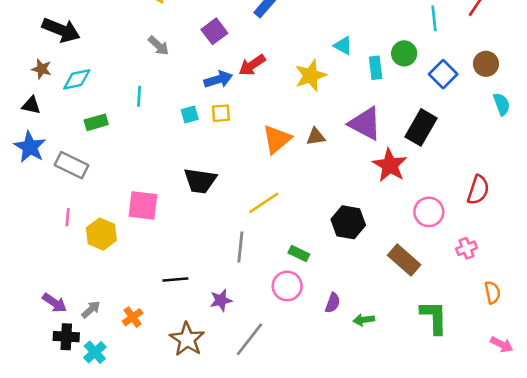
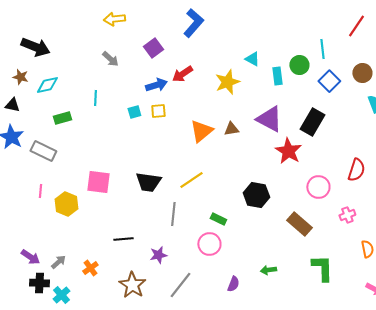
cyan line: (434, 18) -> (322, 49), moved
black trapezoid: (200, 181) -> (148, 182), moved
purple semicircle: (333, 303) -> (233, 284), moved

